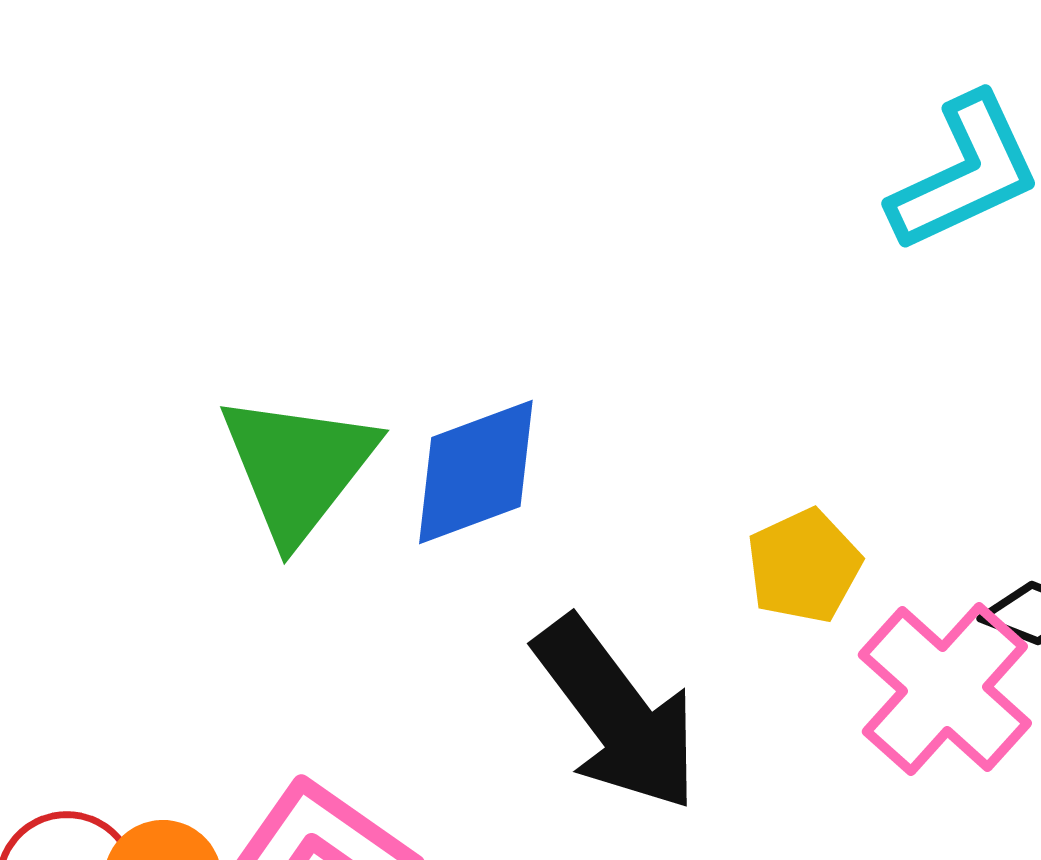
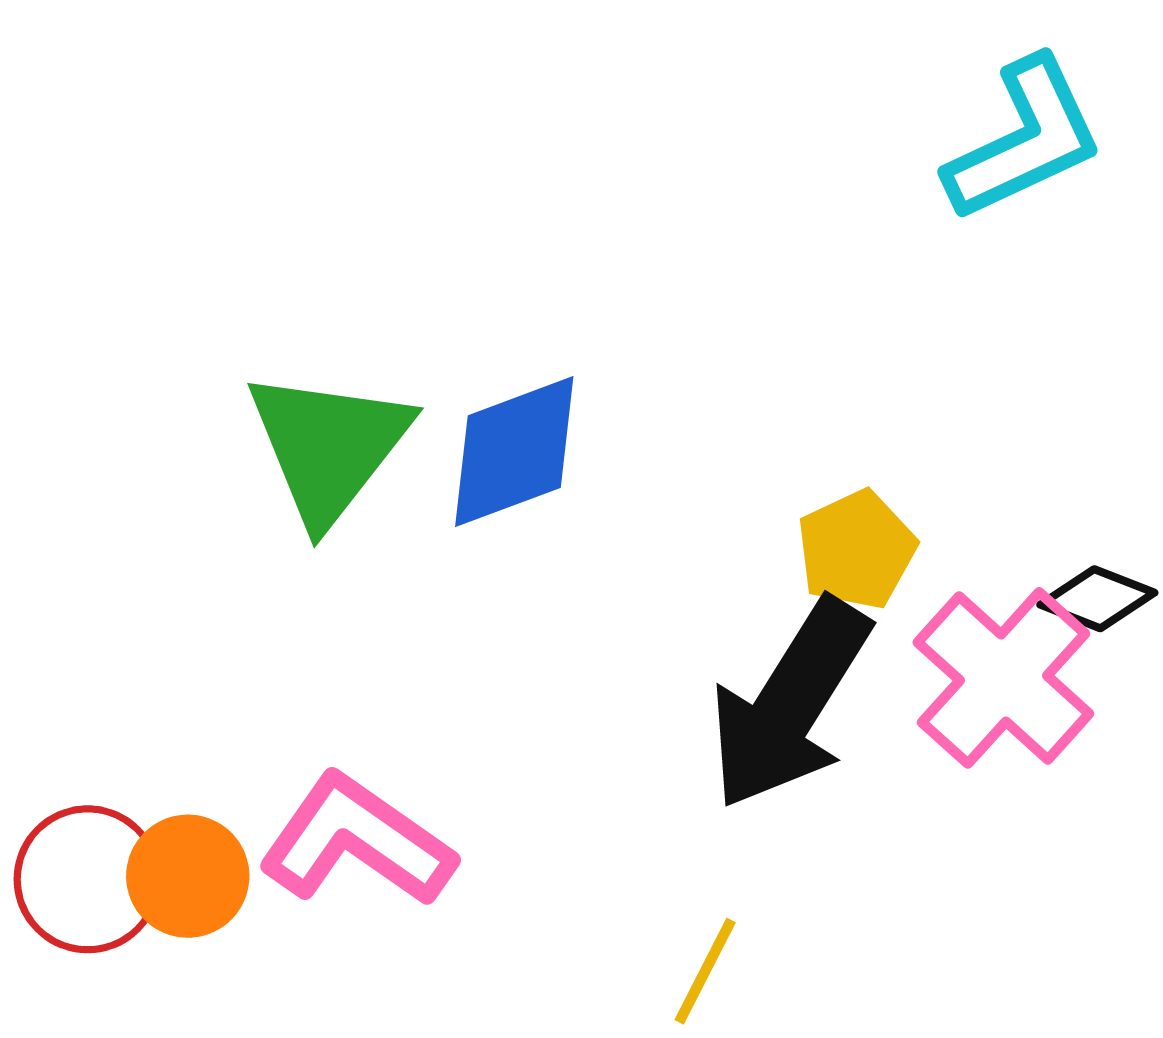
black arrow: (617, 714) -> (790, 704), moved, turned 69

